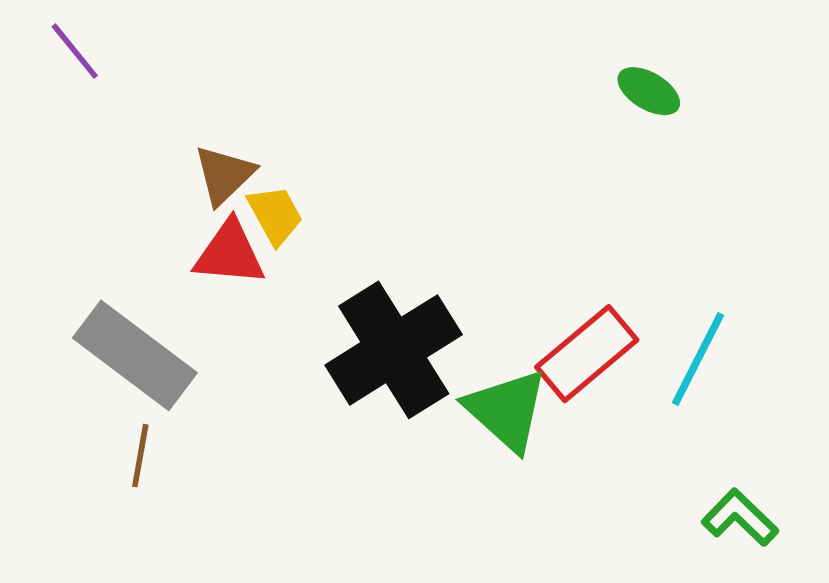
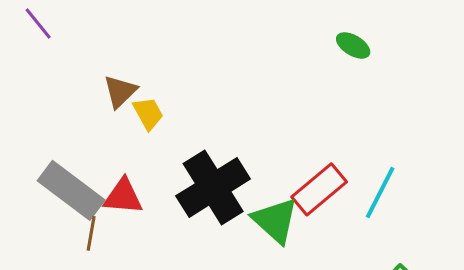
red triangle: (230, 253) -> (123, 196), moved
brown line: (140, 456) -> (91, 233), moved

